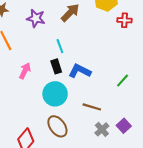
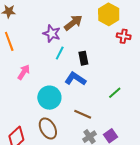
purple star: (36, 18) -> (52, 34), moved
cyan line: (60, 46) -> (60, 53), turned 40
black rectangle: (56, 66) -> (83, 58), moved

